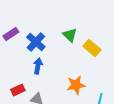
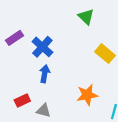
green triangle: (70, 35) -> (86, 17), moved

